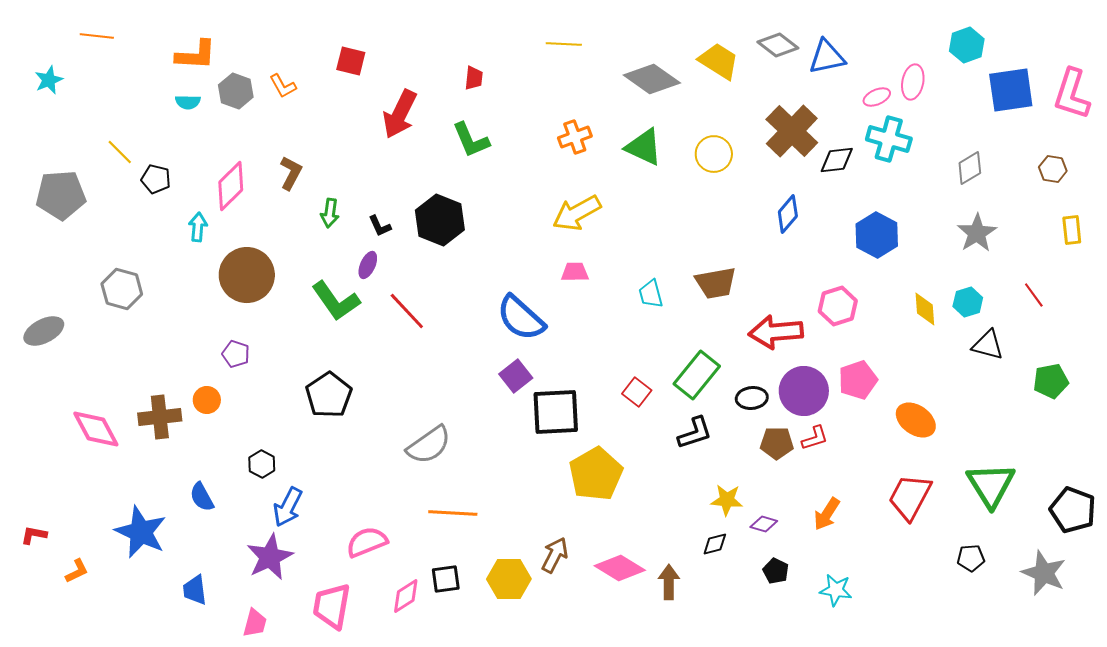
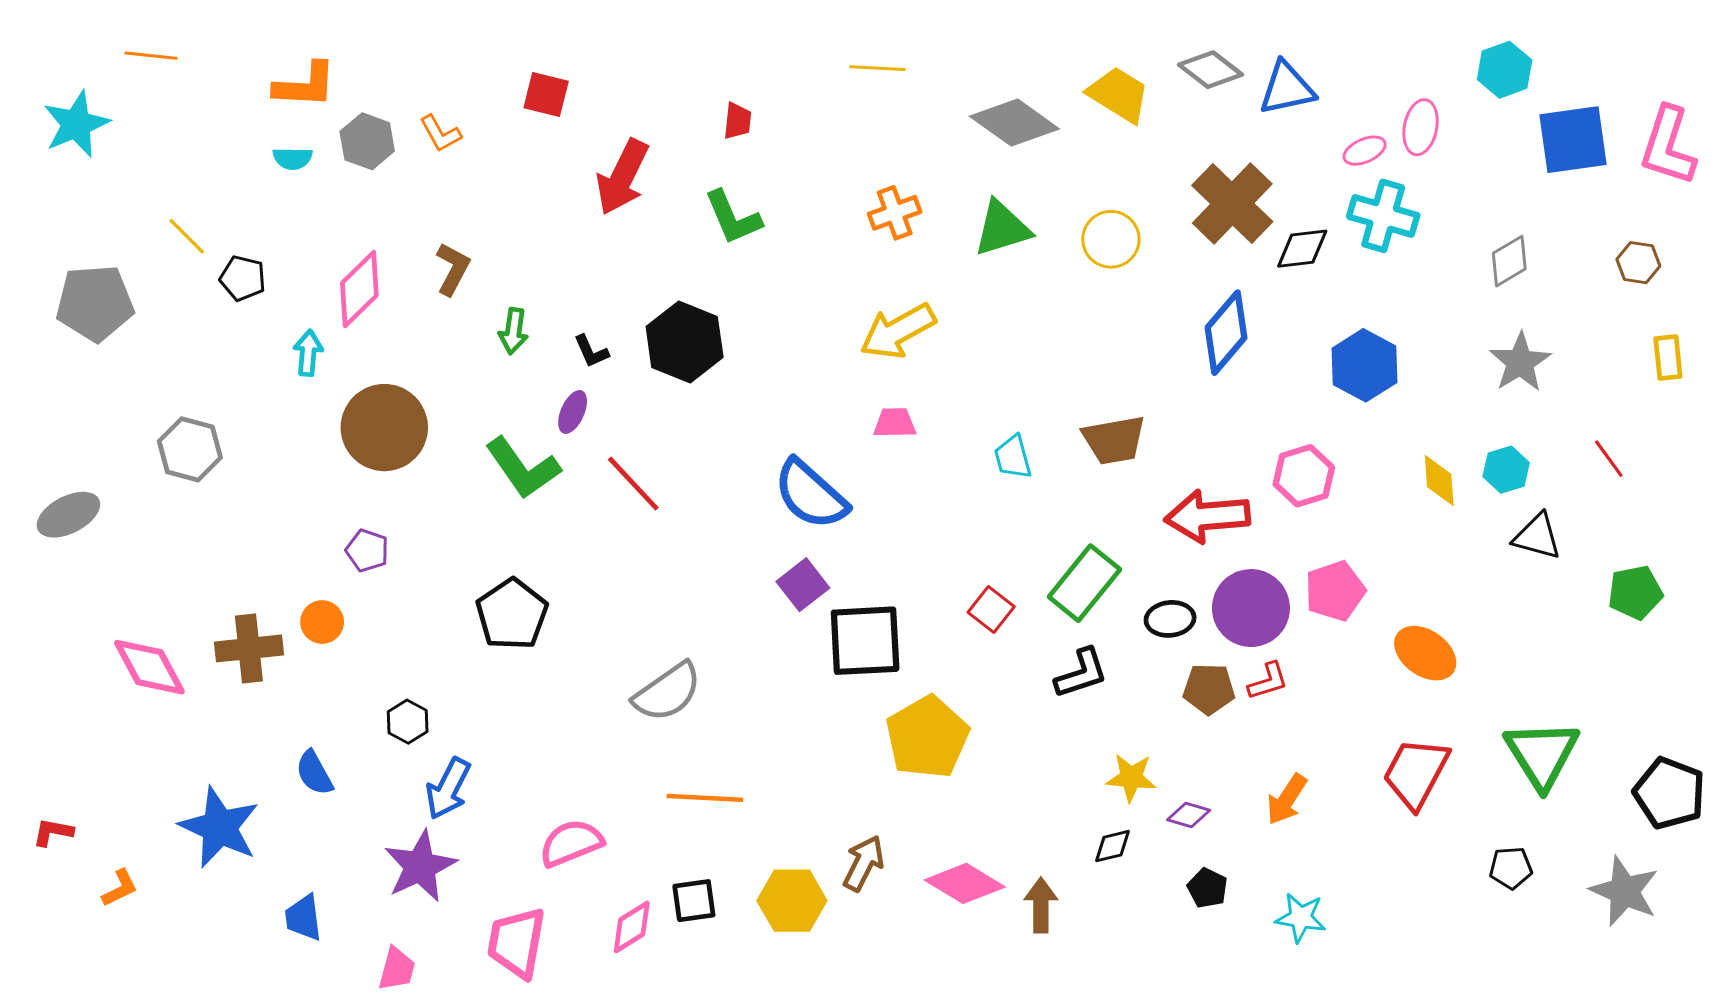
cyan star: (49, 80) -> (76, 124), size x1.5
green triangle: (644, 147) -> (1002, 228), turned -42
blue diamond: (788, 214) -> (1226, 333), size x1.4

